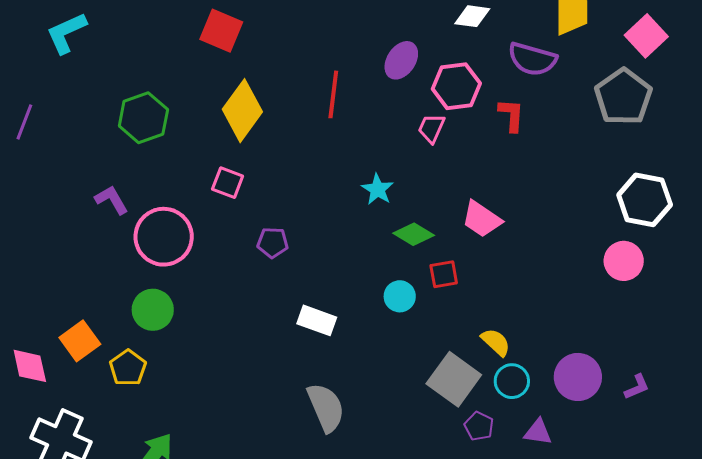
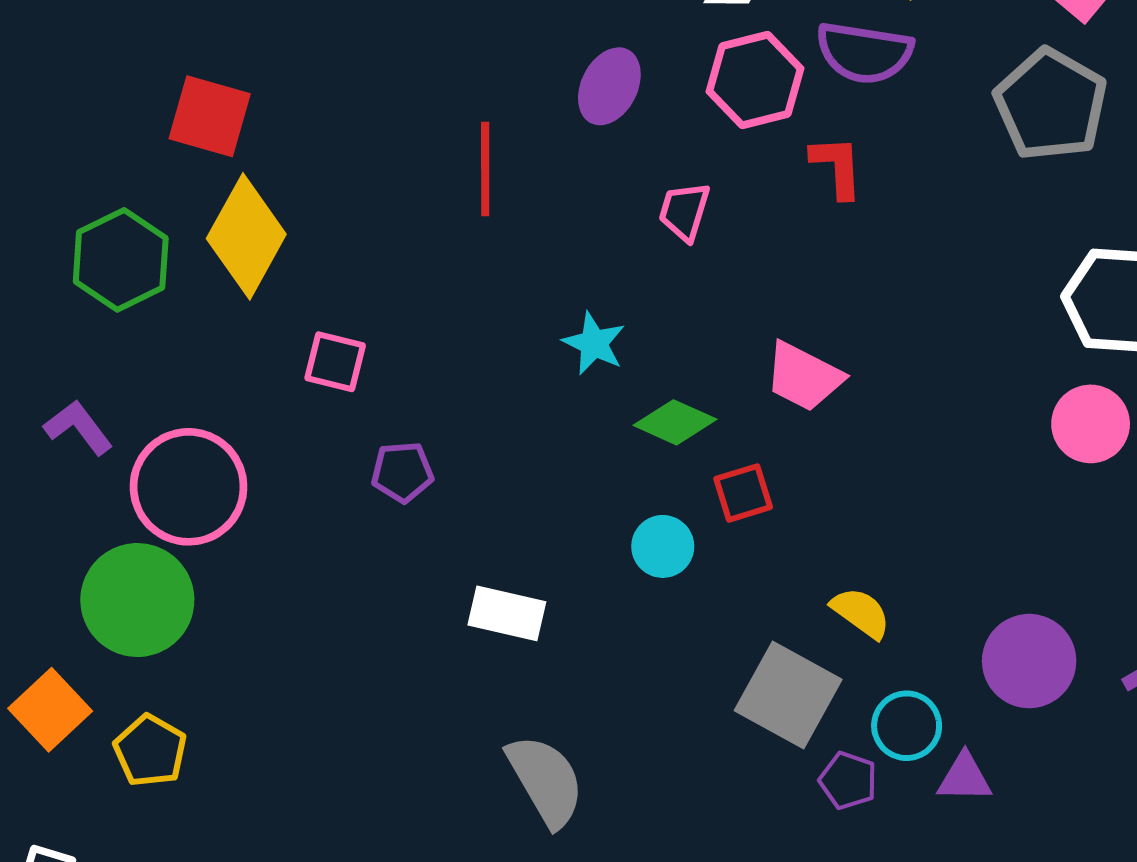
red square: (221, 31) -> (210, 116), moved
pink hexagon: (456, 86) -> (755, 80), moved
yellow diamond: (242, 111) -> (246, 236), moved
pink square: (228, 183) -> (335, 362), moved
green circle: (153, 310) -> (137, 600), moved, size x1.4
cyan circle: (512, 381) -> (907, 726), moved

